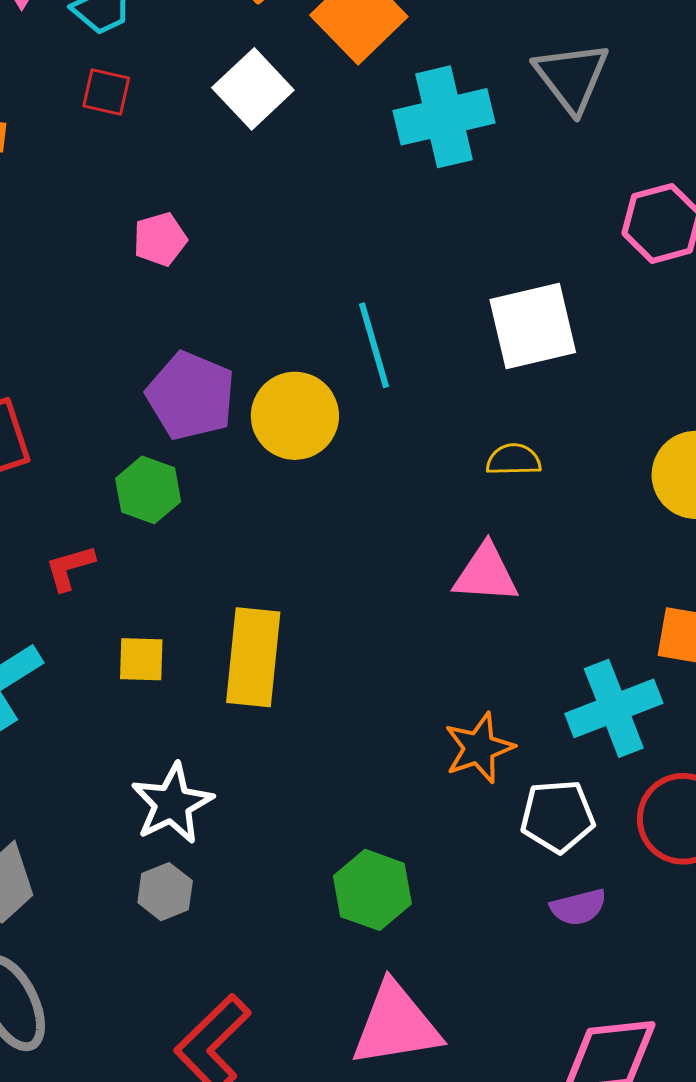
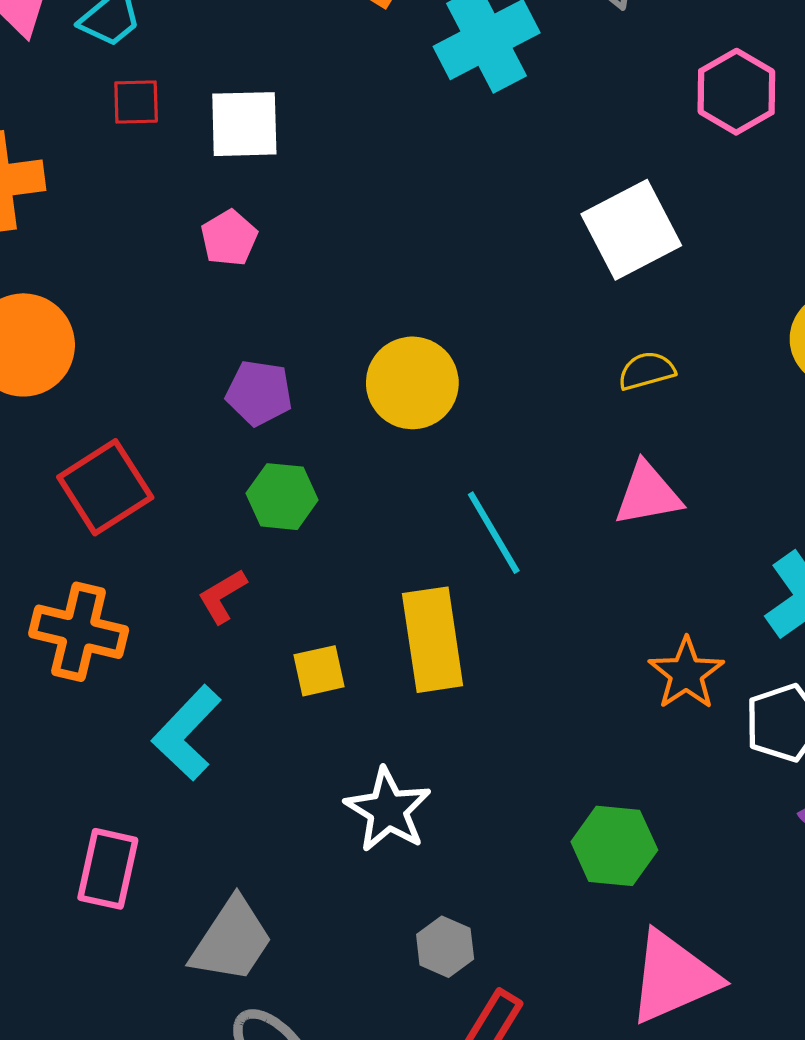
white square: (253, 89) -> (244, 124), moved, turned -34
cyan line: (374, 345) -> (494, 533), moved
purple pentagon: (191, 396) -> (259, 393), moved, size x0.7
gray hexagon: (165, 892) -> (445, 947), moved

